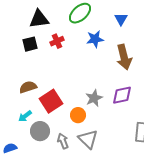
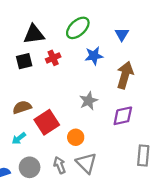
brown arrow: (124, 57) -> (125, 75), turned -150
gray star: (94, 98) -> (89, 101), moved
gray circle: (40, 131) -> (30, 167), moved

